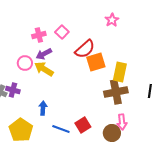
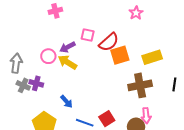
pink square: (62, 32) -> (88, 35), moved, turned -32
pink cross: (39, 35) -> (55, 11), moved
yellow rectangle: (120, 72) -> (152, 57), moved, turned 60
blue arrow: (43, 108) -> (66, 102), turned 136

